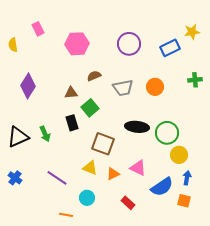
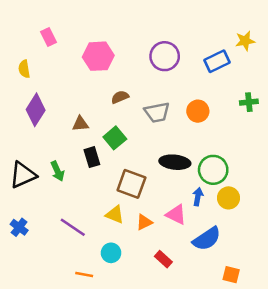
yellow semicircle: (13, 45) -> (24, 69), moved
brown triangle: (71, 93) -> (80, 124), moved
blue arrow: (187, 178) -> (198, 197), moved
orange square: (184, 201) -> (231, 275), moved

